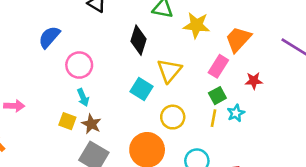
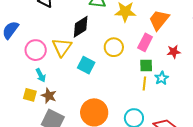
black diamond: (138, 40) -> (81, 27), turned 45
yellow triangle: (169, 71) -> (62, 47), moved
green square: (217, 96) -> (146, 66), turned 32
yellow circle: (173, 117) -> (114, 47), moved

